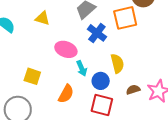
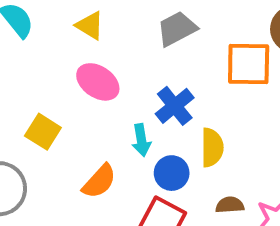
blue cross: (97, 33) -> (175, 106), moved
pink ellipse: (66, 49) -> (98, 82), moved

